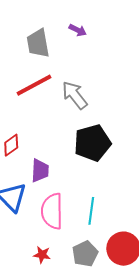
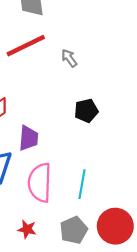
gray arrow: (75, 95) -> (69, 58), size x0.6
black pentagon: (92, 143) -> (86, 111), size x0.6

